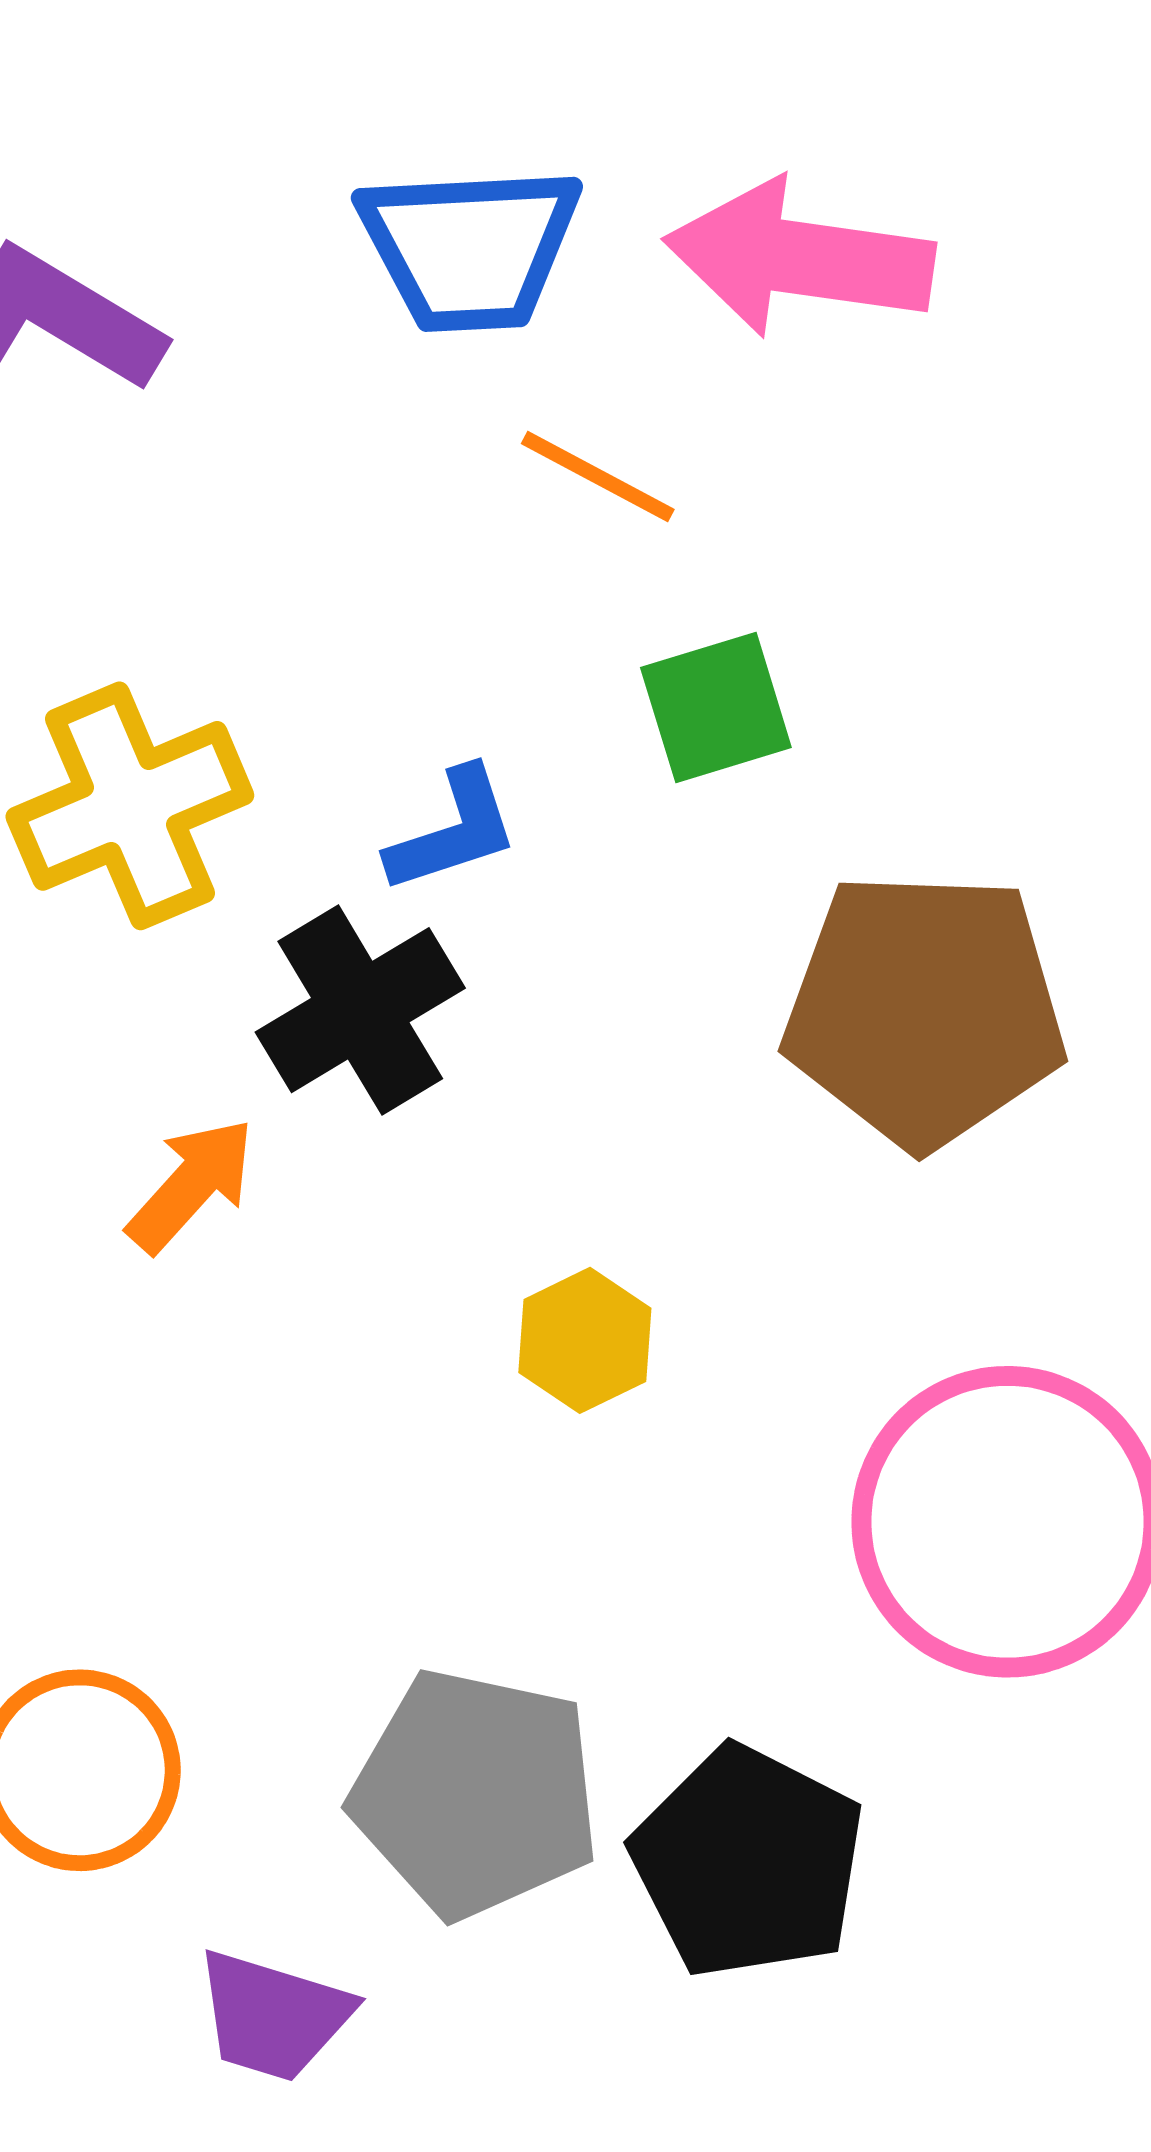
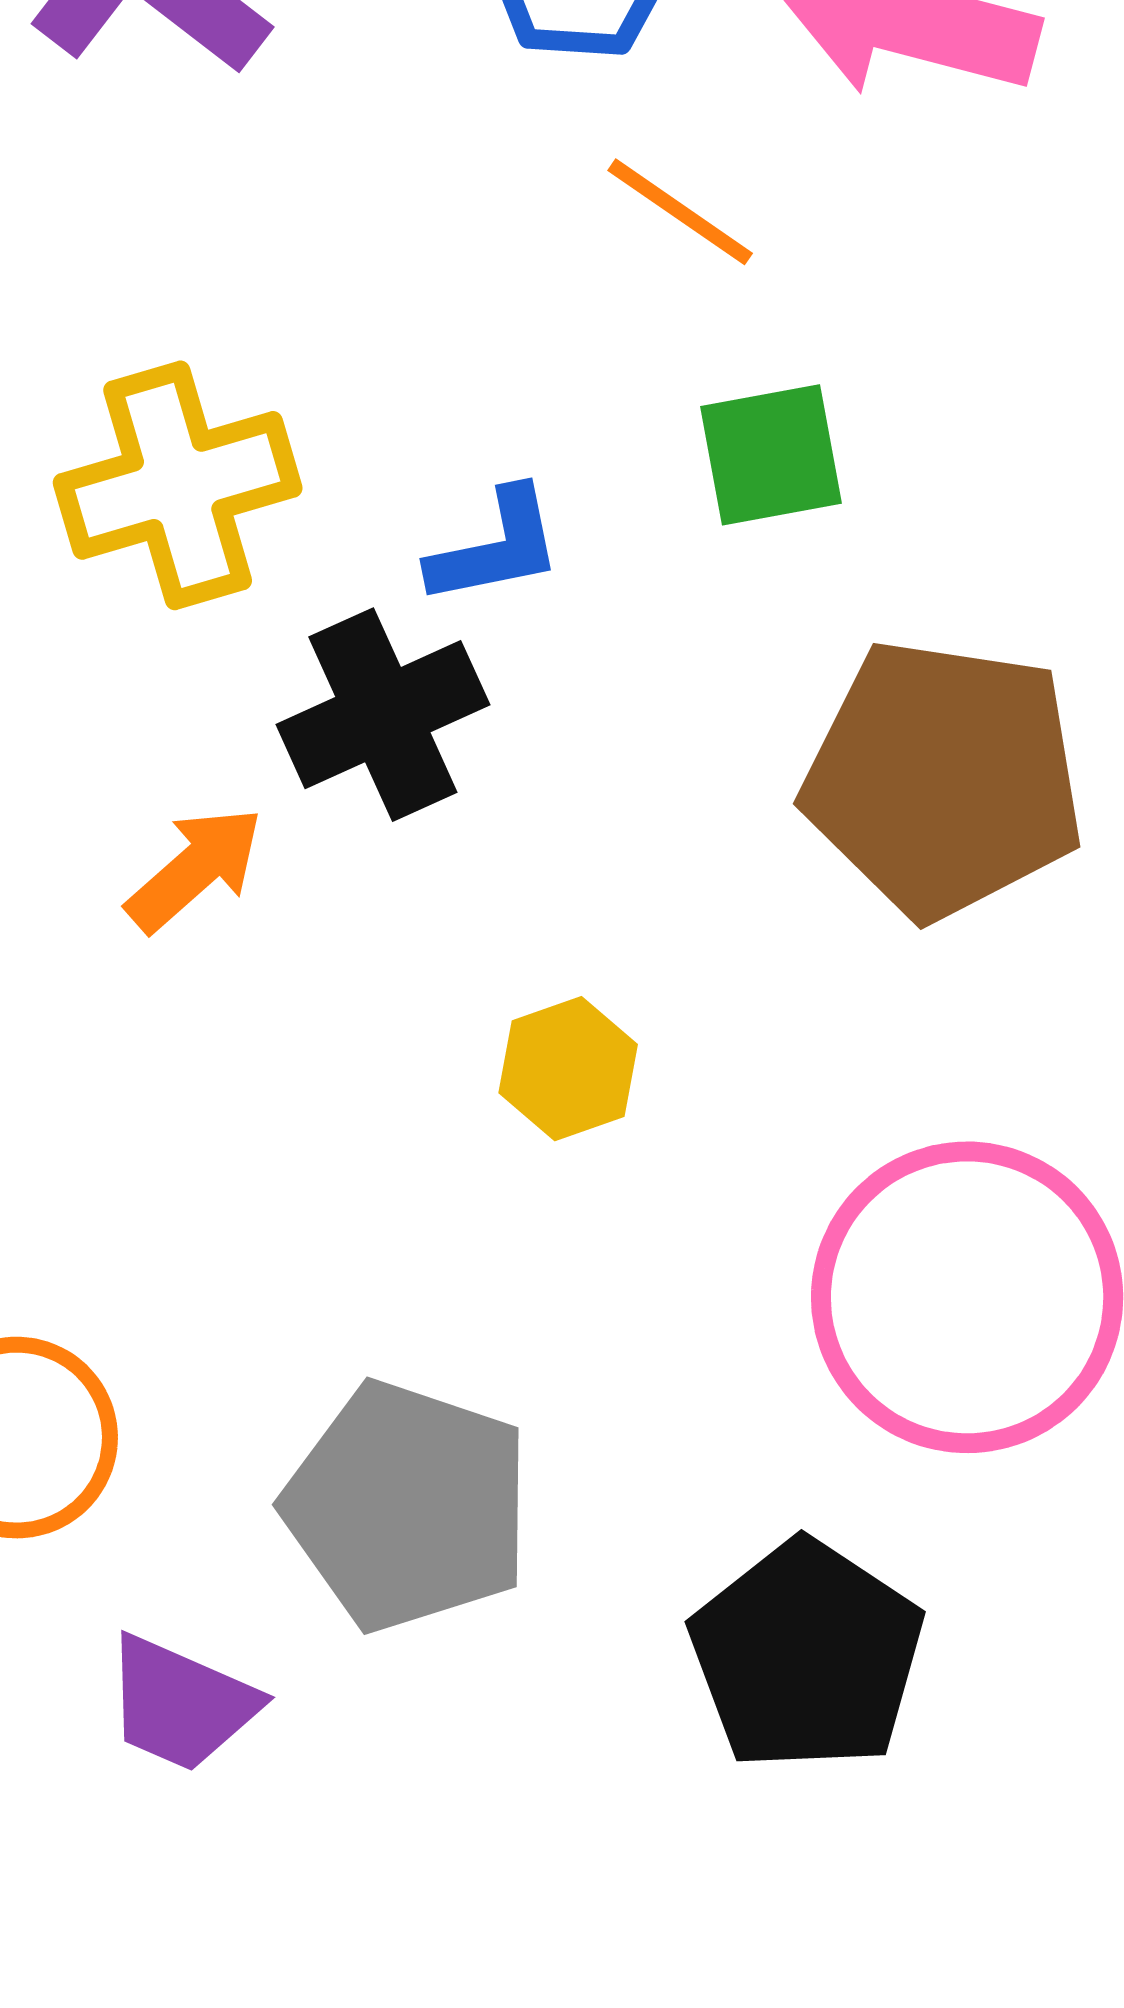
black pentagon: (748, 1862) -> (807, 1656), moved

